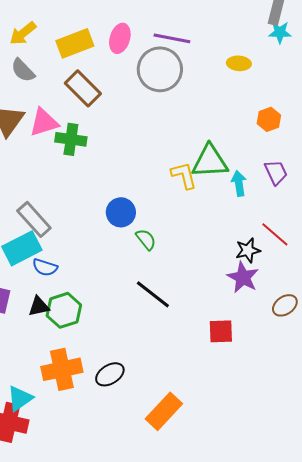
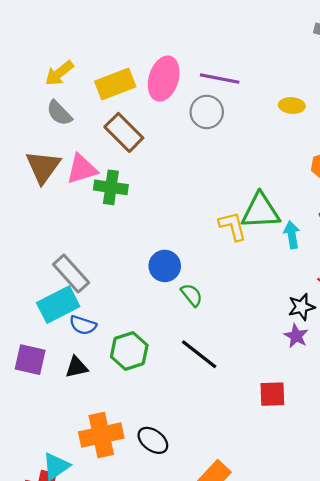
pink ellipse: (120, 38) -> (164, 79), size x1.4
gray circle: (160, 69) -> (207, 112), size x0.7
purple star: (243, 277) -> (296, 336), size x0.7
green hexagon: (64, 310) -> (129, 351), moved
black ellipse: (110, 374) -> (153, 440), turned 68

